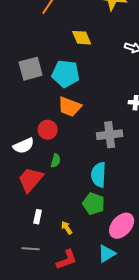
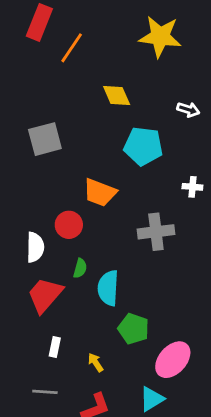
cyan pentagon: (66, 74) -> (143, 146), moved
white semicircle: (24, 146) -> (35, 247), turned -65
cyan semicircle: (99, 175) -> (108, 288), moved

